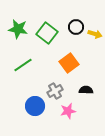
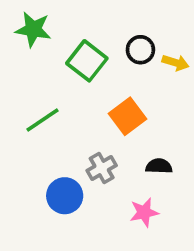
green star: (18, 29) -> (33, 29), moved
pink star: (68, 111) -> (144, 212), moved

